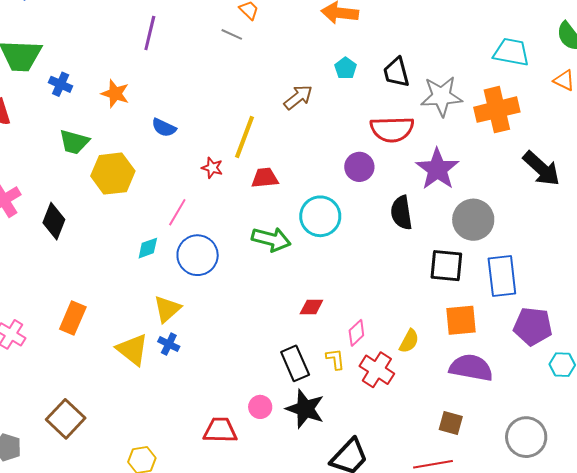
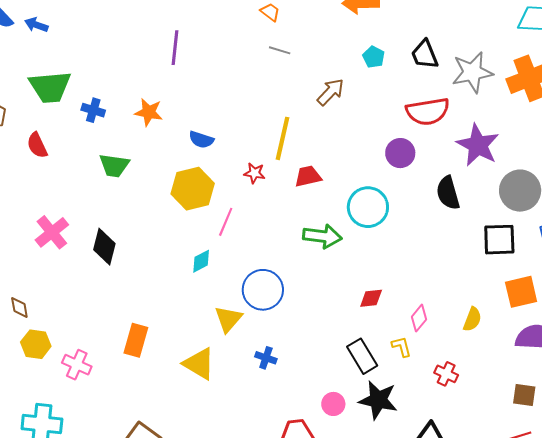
gray line: (232, 34) -> (280, 50), moved
yellow hexagon: (113, 174) -> (193, 189), moved
blue circle: (198, 255) -> (263, 290), moved
blue cross: (169, 344) -> (266, 358), moved
red cross: (377, 370) -> (446, 374), moved, size x0.7

